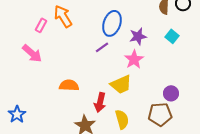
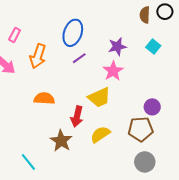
orange arrow: (63, 16) -> (38, 56), moved, turned -130
blue ellipse: (112, 23) -> (73, 33), moved
yellow semicircle: (122, 119) -> (100, 134), turned -108

